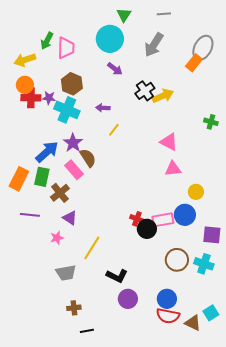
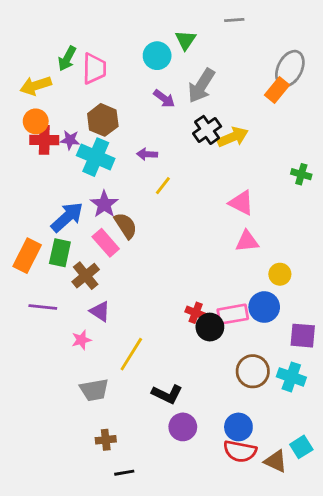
green triangle: (124, 15) -> (186, 40), moved
cyan circle: (110, 39) -> (157, 56), size x0.7
gray arrow: (154, 45) -> (201, 86), moved

